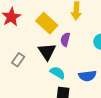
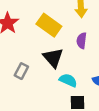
purple semicircle: (65, 39) -> (82, 41), moved

